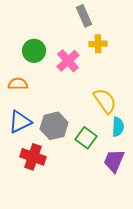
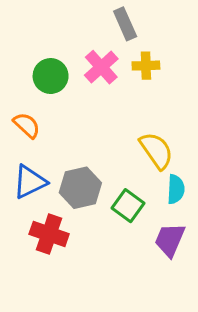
pink cross: (68, 61) -> (101, 67), moved
orange semicircle: (18, 84) -> (27, 125), turned 42

